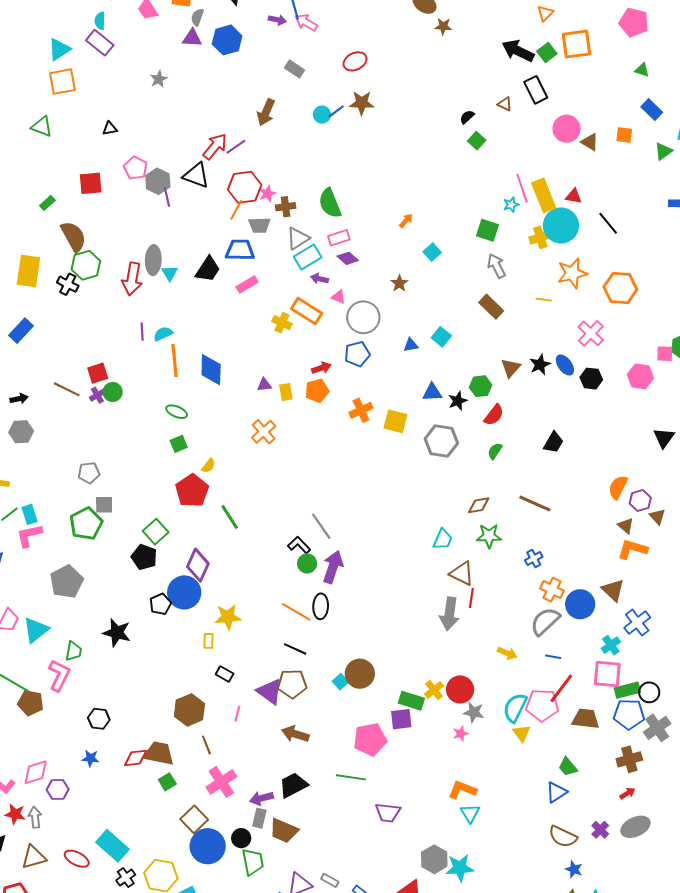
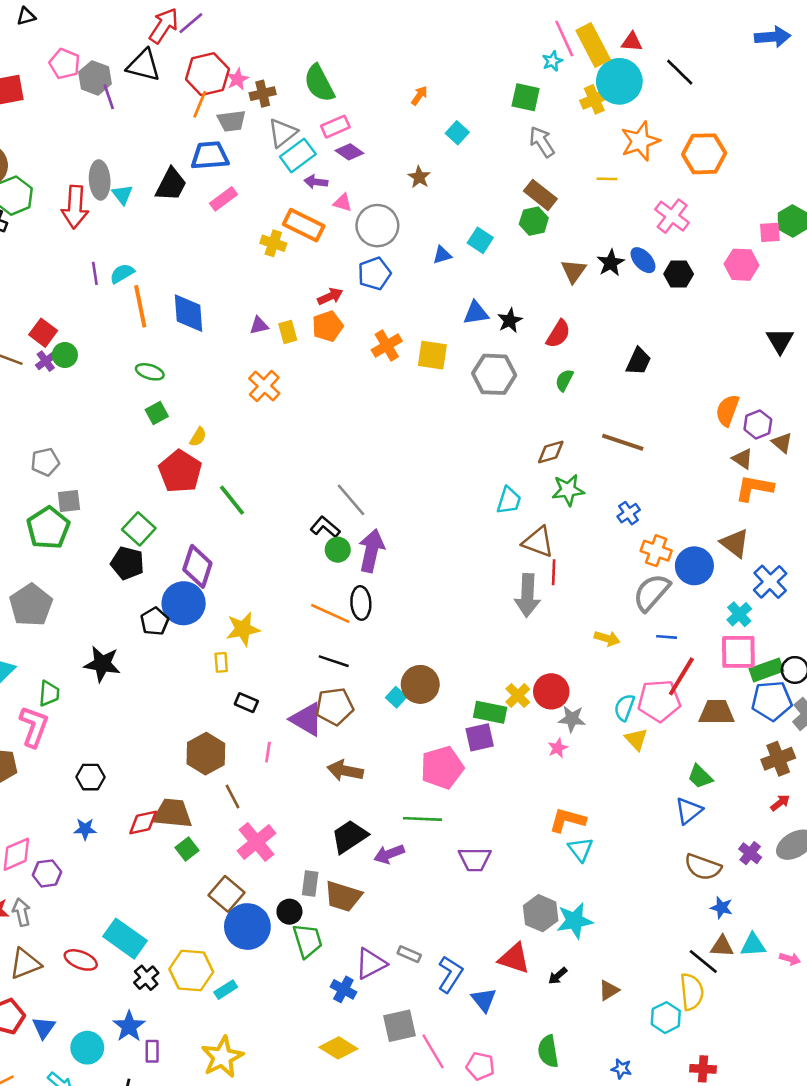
red square: (98, 373) -> (43, 333), turned -30
green hexagon: (481, 386) -> (534, 221), moved
cyan semicircle: (515, 708) -> (624, 707), size x0.7
purple arrow: (261, 798) -> (389, 854), moved

